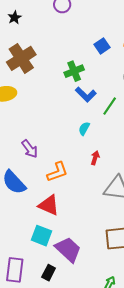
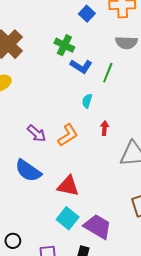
green cross: (74, 71) -> (64, 45), turned -30
orange L-shape: (57, 172) -> (68, 135), moved
cyan square: (41, 236) -> (68, 218), turned 30

